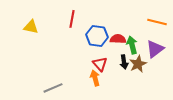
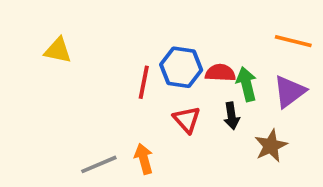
red line: (72, 19) -> (144, 82), moved
brown star: (138, 64) -> (271, 146), moved
orange arrow: (95, 78) -> (144, 159), moved

